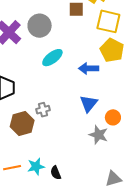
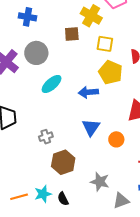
yellow square: (108, 21) -> (105, 44), size x0.7
brown hexagon: (22, 124) -> (63, 162), moved
gray star: (98, 135) -> (100, 182), moved

